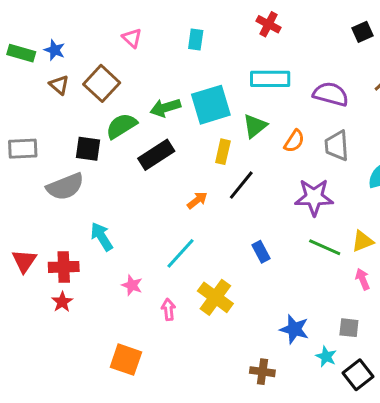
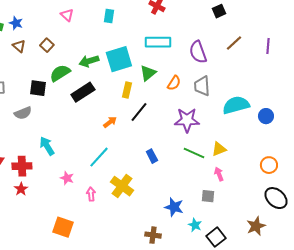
brown square: (102, 83) -> (47, 45), size x0.6
purple semicircle: (331, 94) -> (198, 52), turned -125
gray semicircle: (65, 187) -> (23, 113), size x0.7
gray square: (349, 328) -> (208, 196), moved

